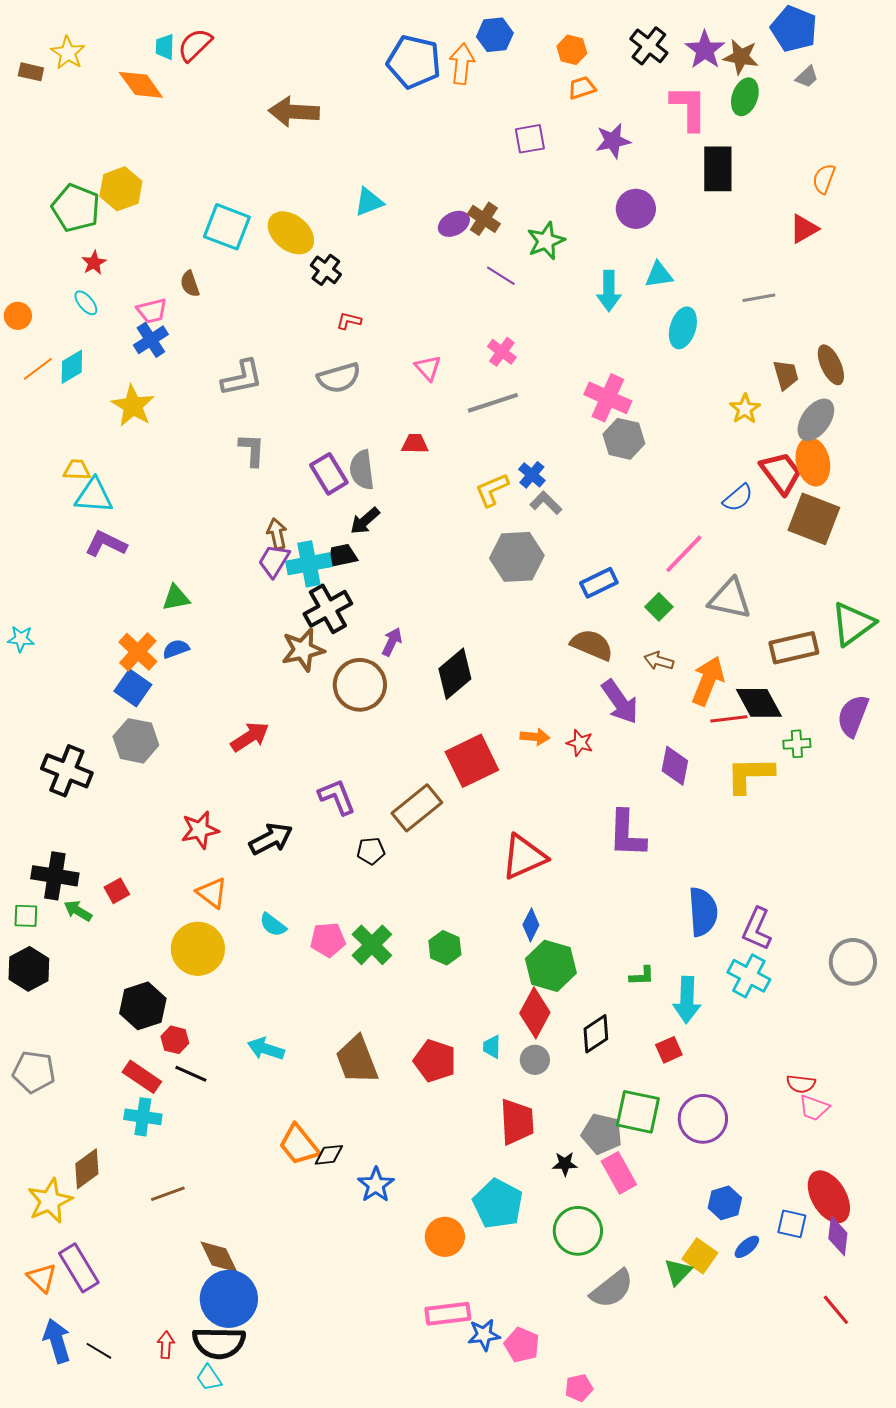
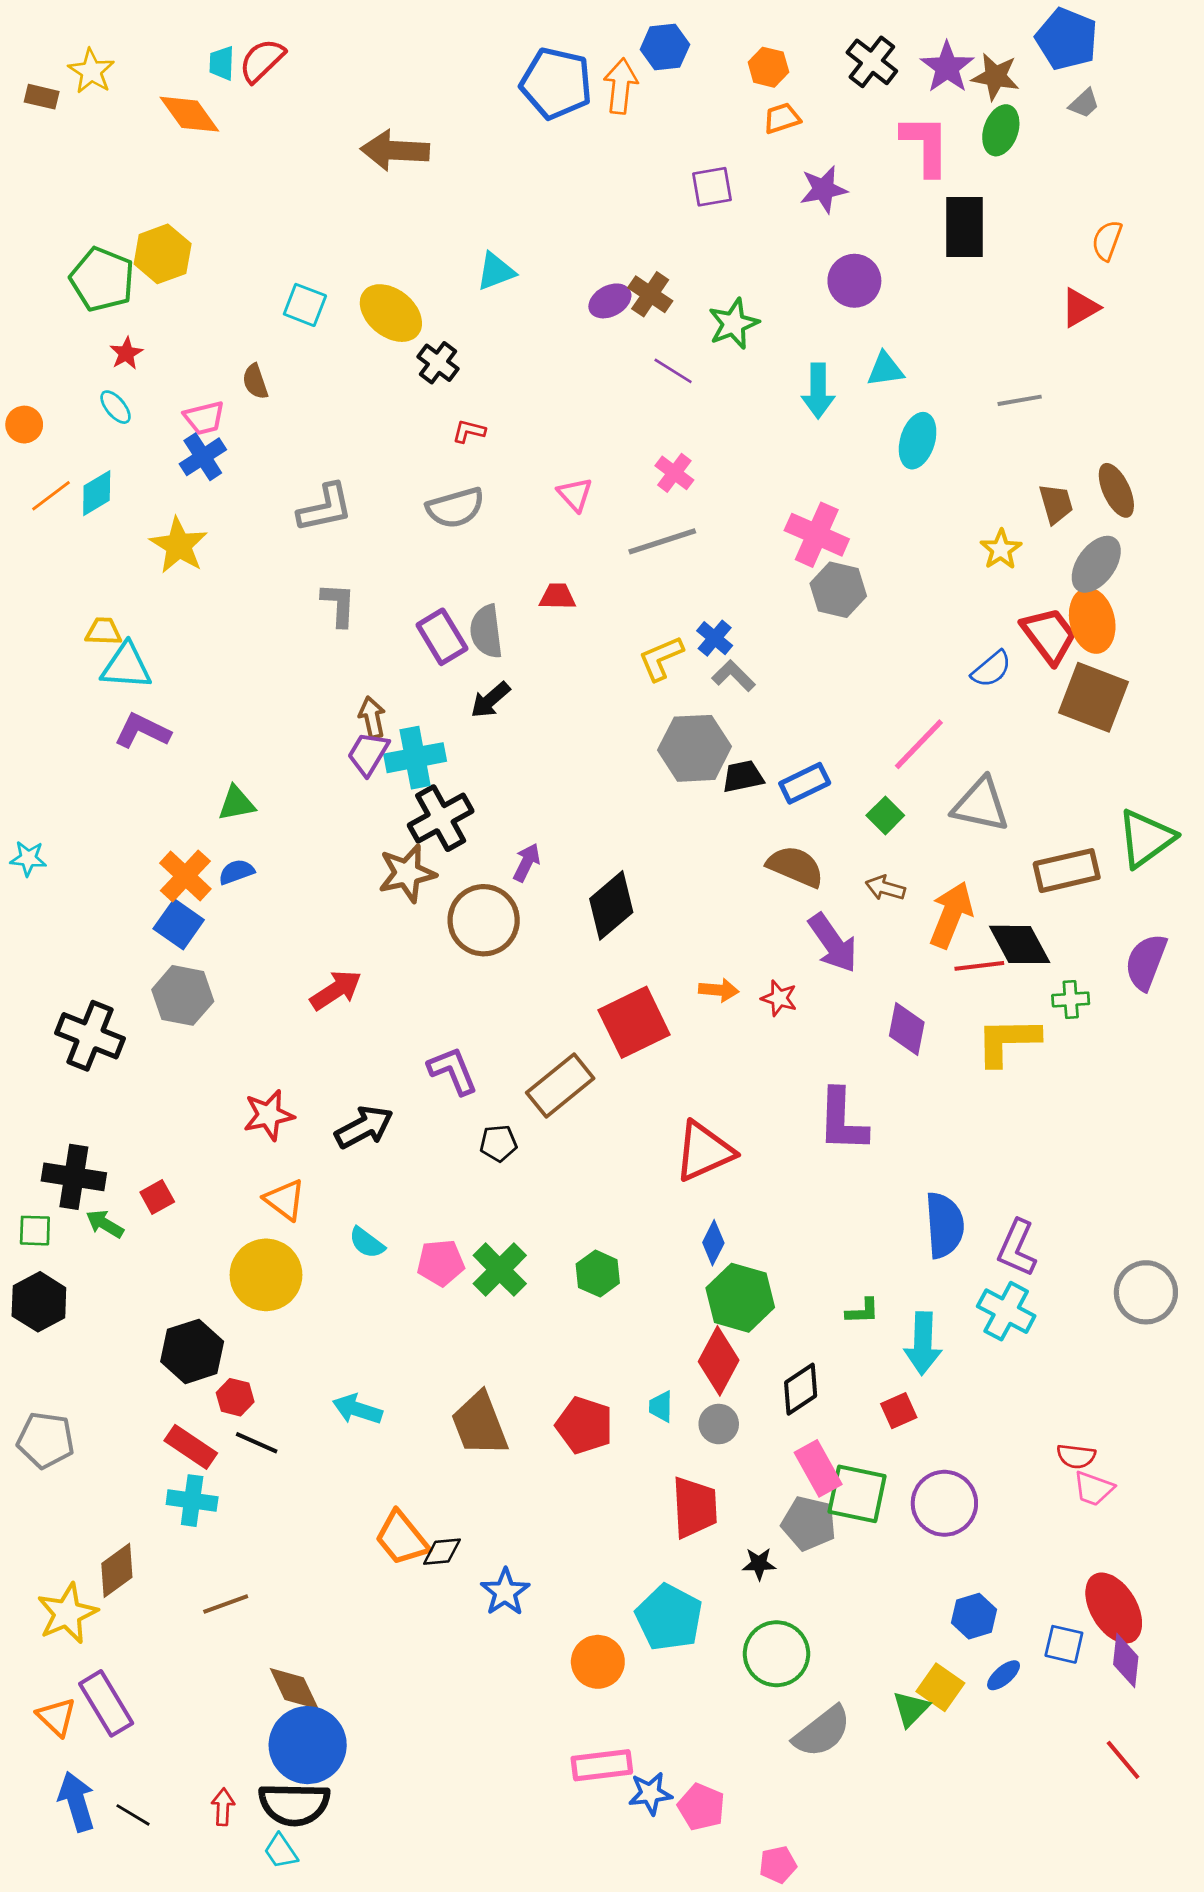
cyan square: (227, 227) -> (305, 305), size x0.7
black trapezoid: (342, 556) -> (743, 776), moved
pink rectangle: (619, 1173) -> (818, 1468), moved

